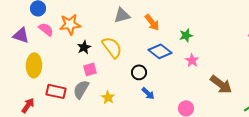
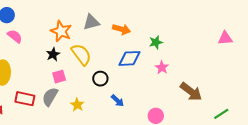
orange arrow: (152, 22) -> (122, 29), turned -36
orange star: (70, 24) -> (61, 31), moved, turned 30
blue diamond: (160, 51) -> (130, 58), turned -40
black circle: (139, 72) -> (100, 79), moved

